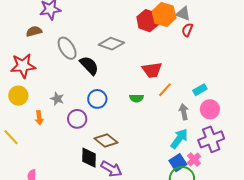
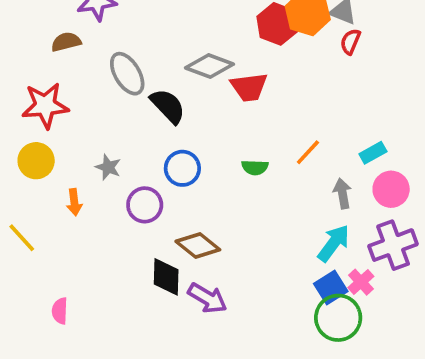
red trapezoid: (152, 70) -> (249, 87), moved

